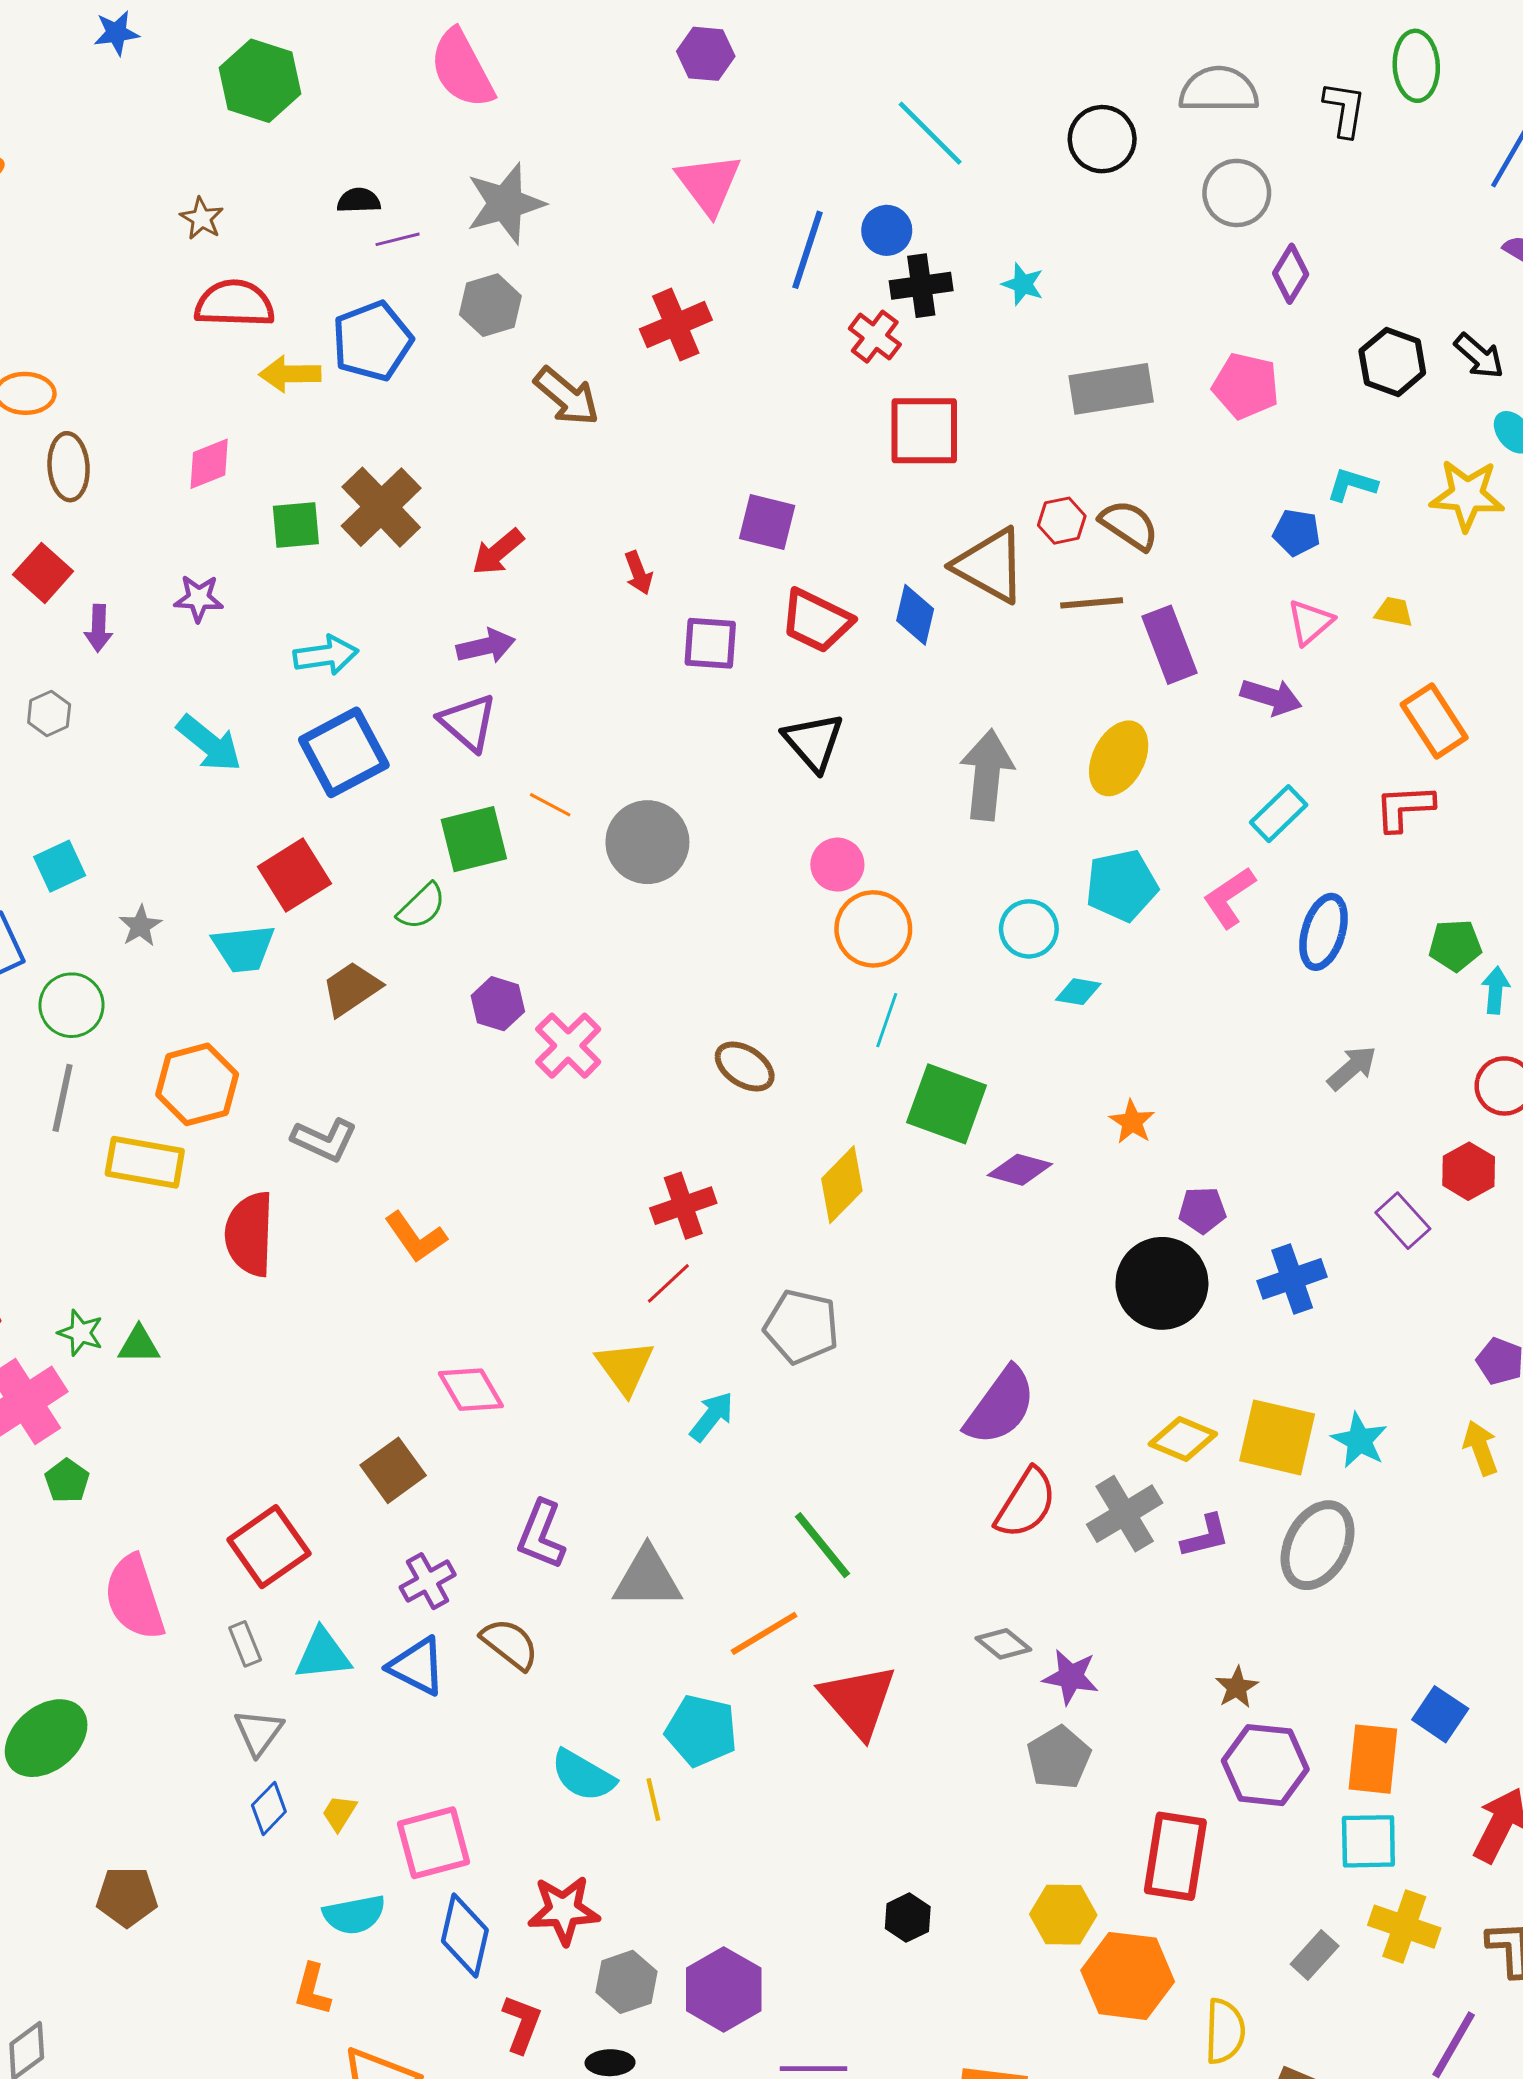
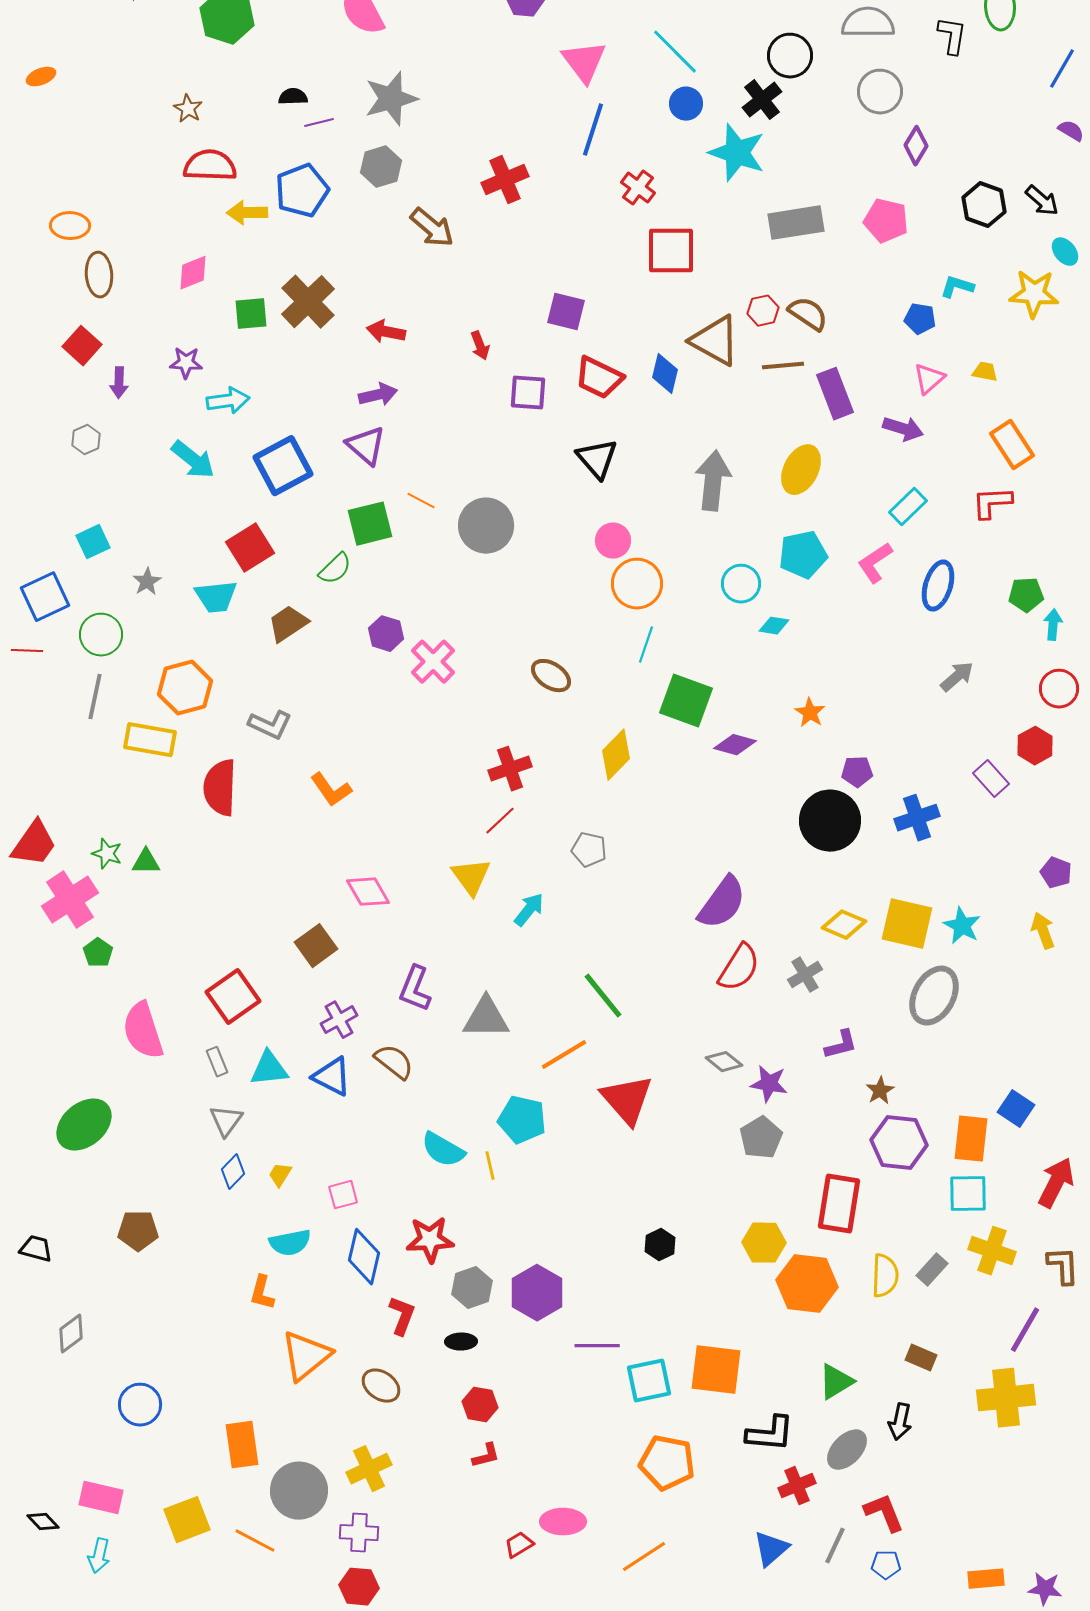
pink triangle: (709, 184) -> (584, 62), moved
blue circle: (887, 230) -> (686, 104), moved
cyan star: (1023, 284) -> (737, 153), size x2.0
black cross: (921, 286) -> (762, 100), moved, turned -30
red arrow: (498, 552) -> (386, 332), turned 51
cyan arrow: (326, 655) -> (228, 401), moved
gray pentagon: (801, 1327) -> (589, 850), size x0.7
gray cross: (1125, 1514) -> (805, 975), size x0.7
purple L-shape: (1205, 1536) -> (841, 1045), moved
pink square: (434, 1843) -> (343, 1195), size x0.6
yellow semicircle: (1225, 2031) -> (885, 1276), moved

